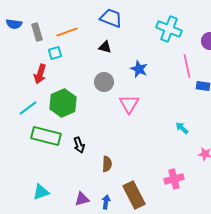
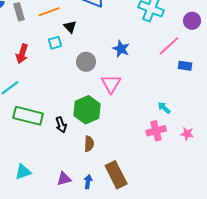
black triangle: (105, 47) -> (70, 27), moved, turned 32
cyan square: (55, 53) -> (55, 43), moved
pink line: (187, 66) -> (169, 46), turned 60
green hexagon: (63, 103) -> (87, 110), moved
pink cross: (174, 179) -> (156, 131), moved

